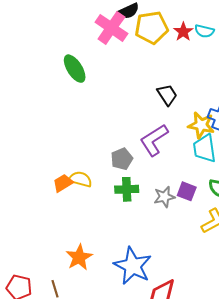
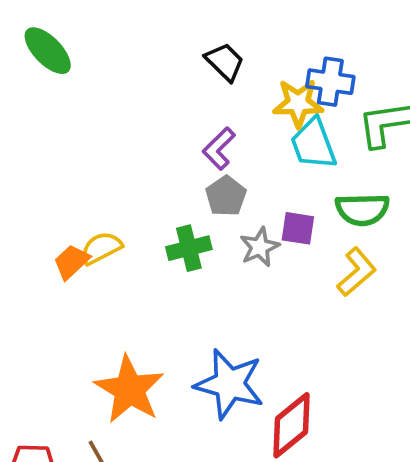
purple L-shape: (154, 140) -> (219, 149), size x0.7
gray pentagon: (122, 159) -> (226, 196), moved
yellow semicircle: (80, 179) -> (101, 248), turned -30
orange star: (79, 257) -> (129, 389), size x1.4

